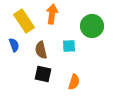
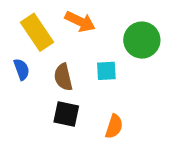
orange arrow: (52, 14) -> (80, 22), turned 108

